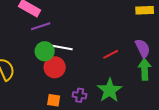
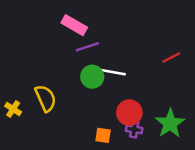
red line: (111, 54) -> (171, 58), moved
red circle: (55, 67) -> (129, 113), moved

